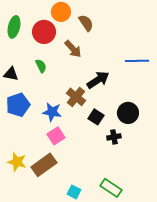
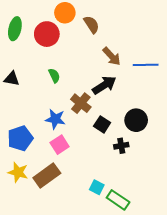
brown arrow: (73, 49) -> (112, 56), moved
green semicircle: (41, 66) -> (54, 76), moved
blue pentagon: (18, 105) -> (20, 138), moved
cyan square: (74, 192) -> (97, 187), moved

